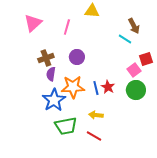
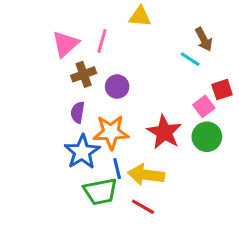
pink triangle: (33, 23) -> (65, 44), moved
brown cross: (46, 58) -> (84, 74), moved
red star: (108, 87) -> (164, 132), size x1.6
blue line: (96, 88) -> (117, 169), moved
yellow arrow: (96, 115) -> (146, 175), size x1.6

